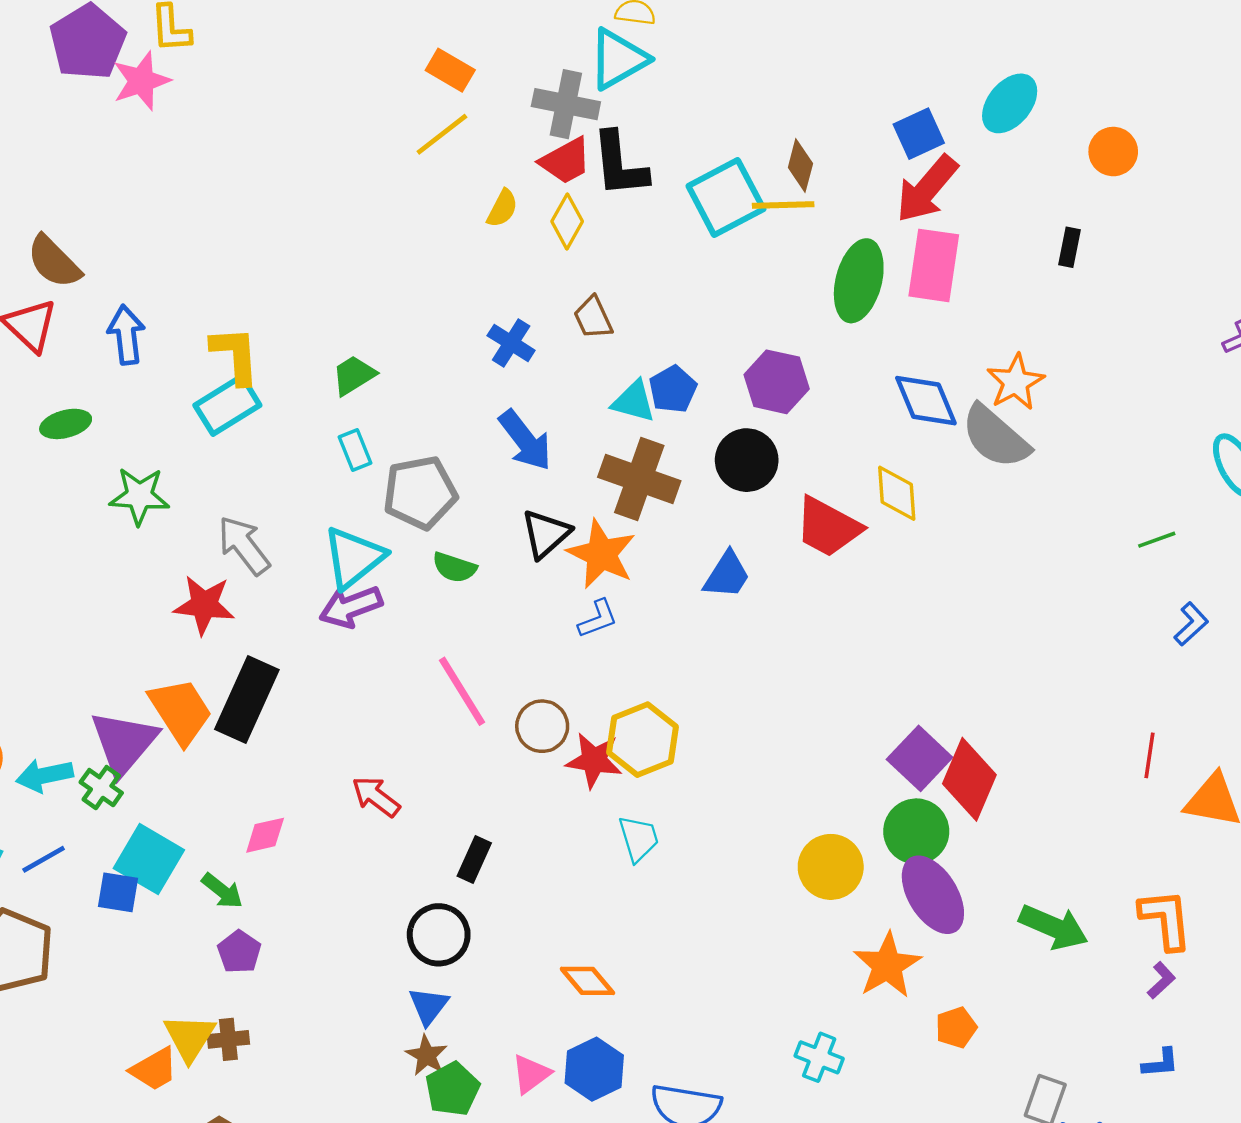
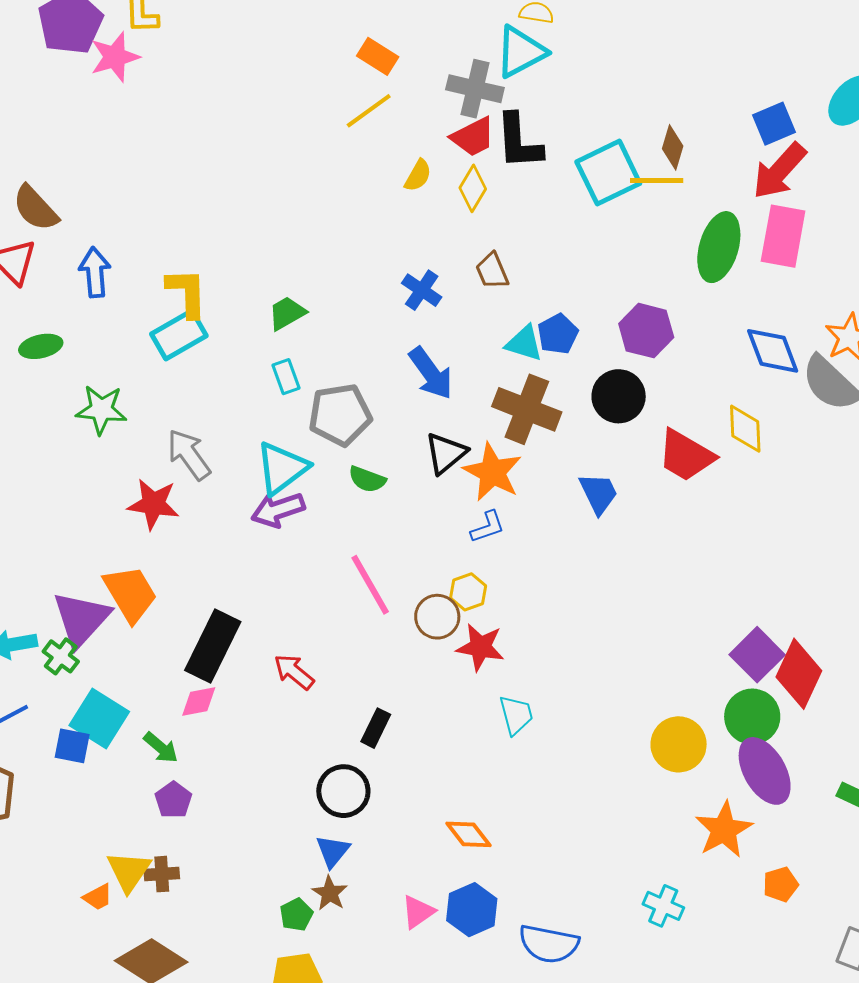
blue trapezoid: (727, 575) -> (598, 493), turned -60
black rectangle: (247, 700) -> (213, 646), moved
yellow hexagon: (642, 740) -> (468, 592), moved, size x0.6
orange trapezoid: (154, 1069) -> (98, 897), size x0.7
green pentagon: (452, 1089) -> (296, 915), moved, size x0.7

